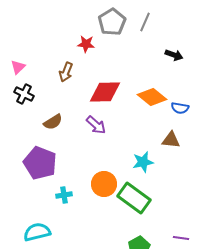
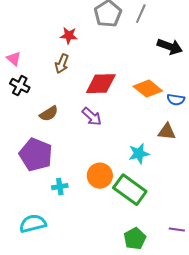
red star: (86, 44) -> (69, 36), moved
black arrow: (174, 55) -> (170, 47), size x1.4
pink triangle: (18, 67) -> (14, 59), turned -35

